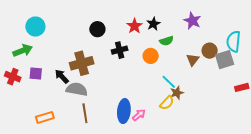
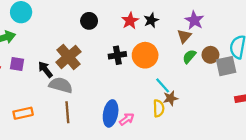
green semicircle: (167, 41) -> (189, 56), moved, turned 144
black cross: (120, 50) -> (117, 55), moved
orange circle: (151, 56) -> (145, 55), size x1.5
brown triangle: (193, 60) -> (184, 36), moved
brown cross: (82, 63) -> (68, 57), turned -30
yellow semicircle: (167, 103) -> (159, 108), turned -49

